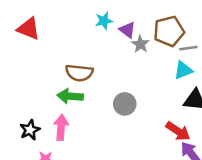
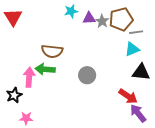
red triangle: (29, 29) -> (13, 17), turned 36
purple triangle: (127, 30) -> (89, 18), turned -40
gray star: (140, 44) -> (102, 21), moved
pink arrow: (61, 127) -> (29, 77), moved

